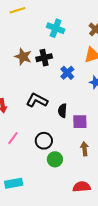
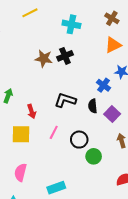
blue cross: (67, 73) -> (103, 85), moved
purple square: (80, 122) -> (112, 114), turned -35
pink line: (13, 138) -> (54, 132), moved

